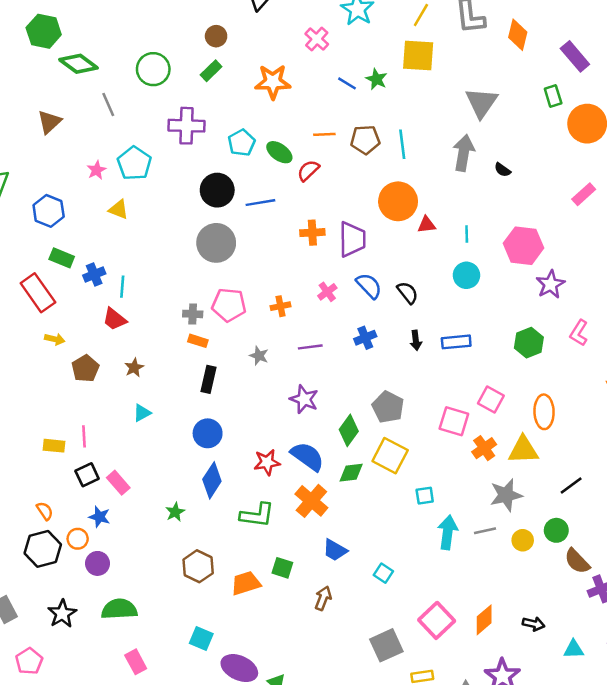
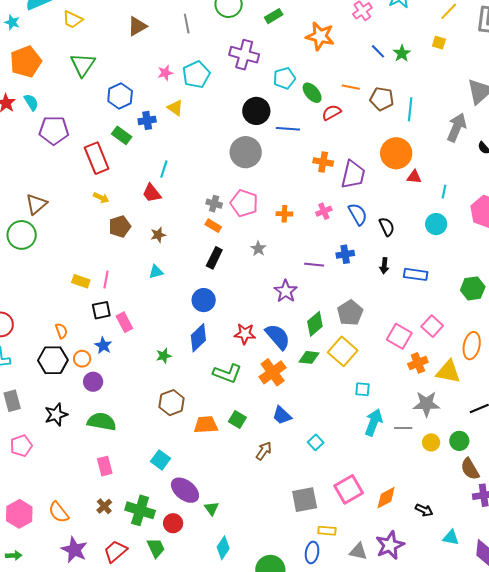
yellow square: (418, 56) -> (439, 43), size x0.5
blue cross: (94, 274) -> (147, 120), moved
purple line: (310, 347) -> (314, 265), moved

